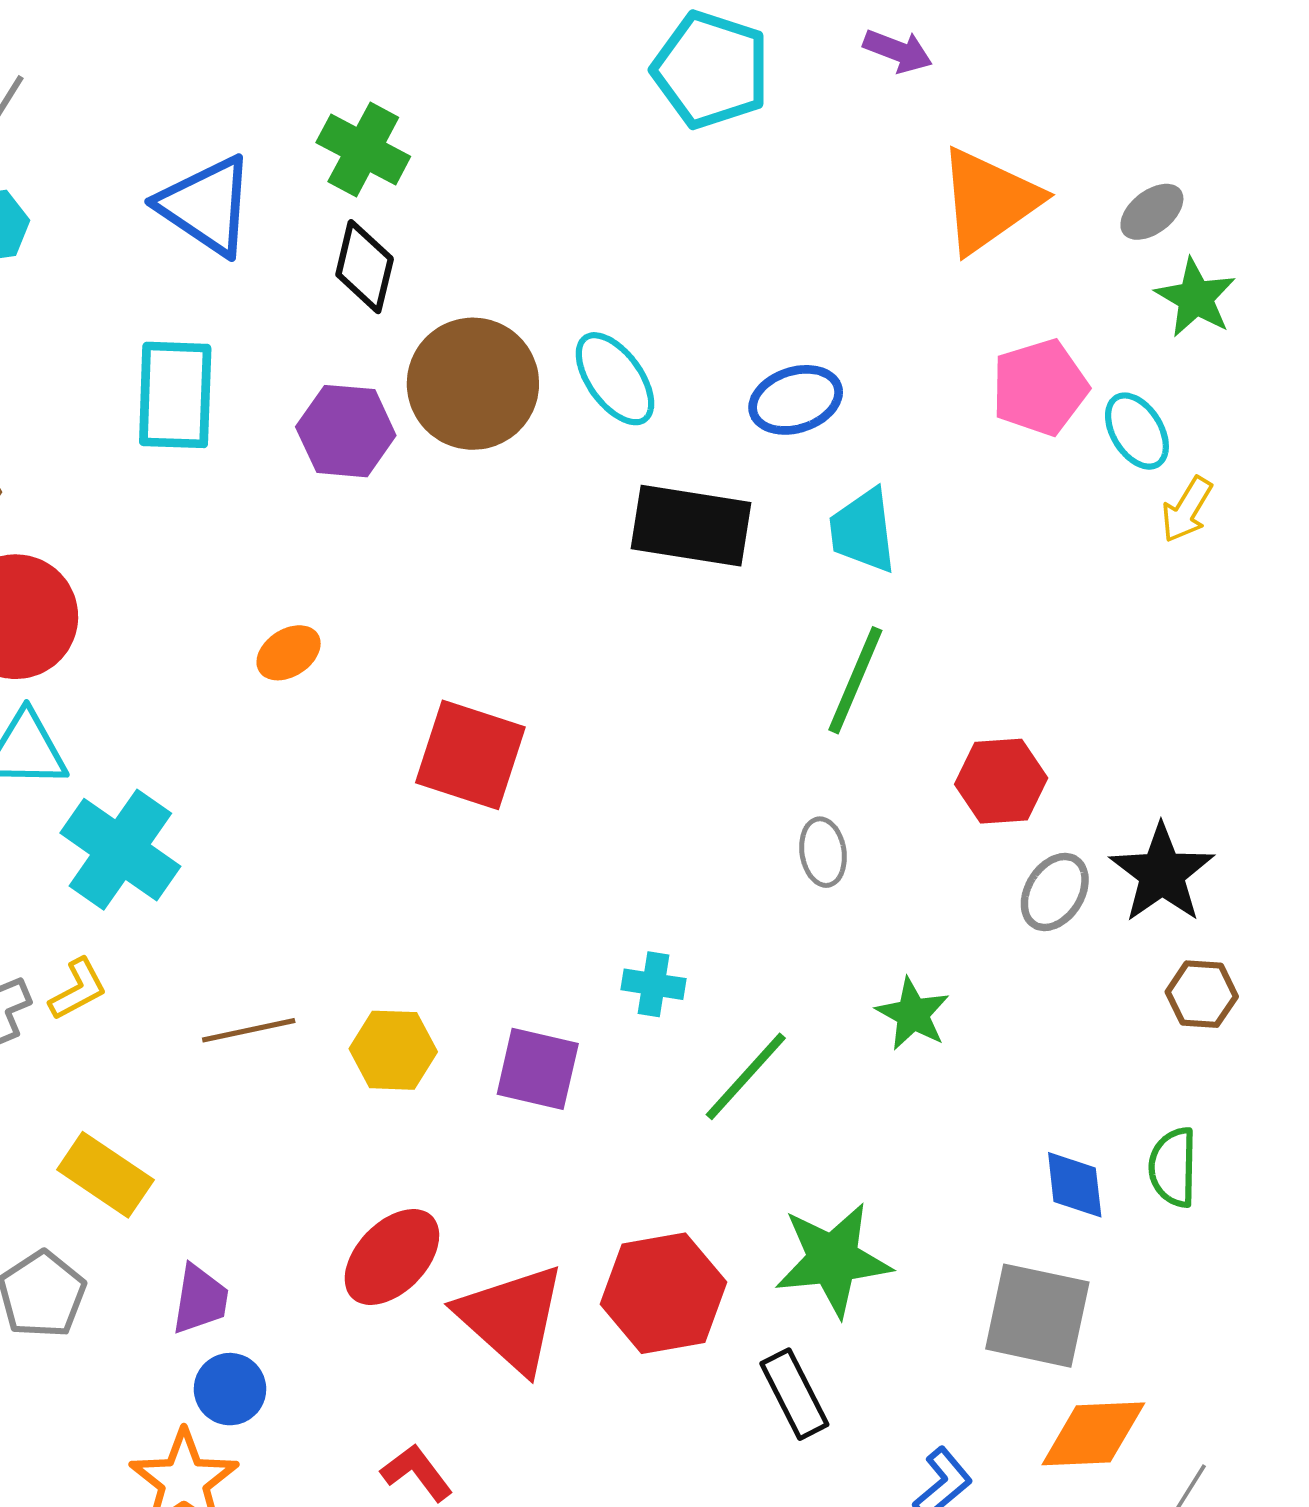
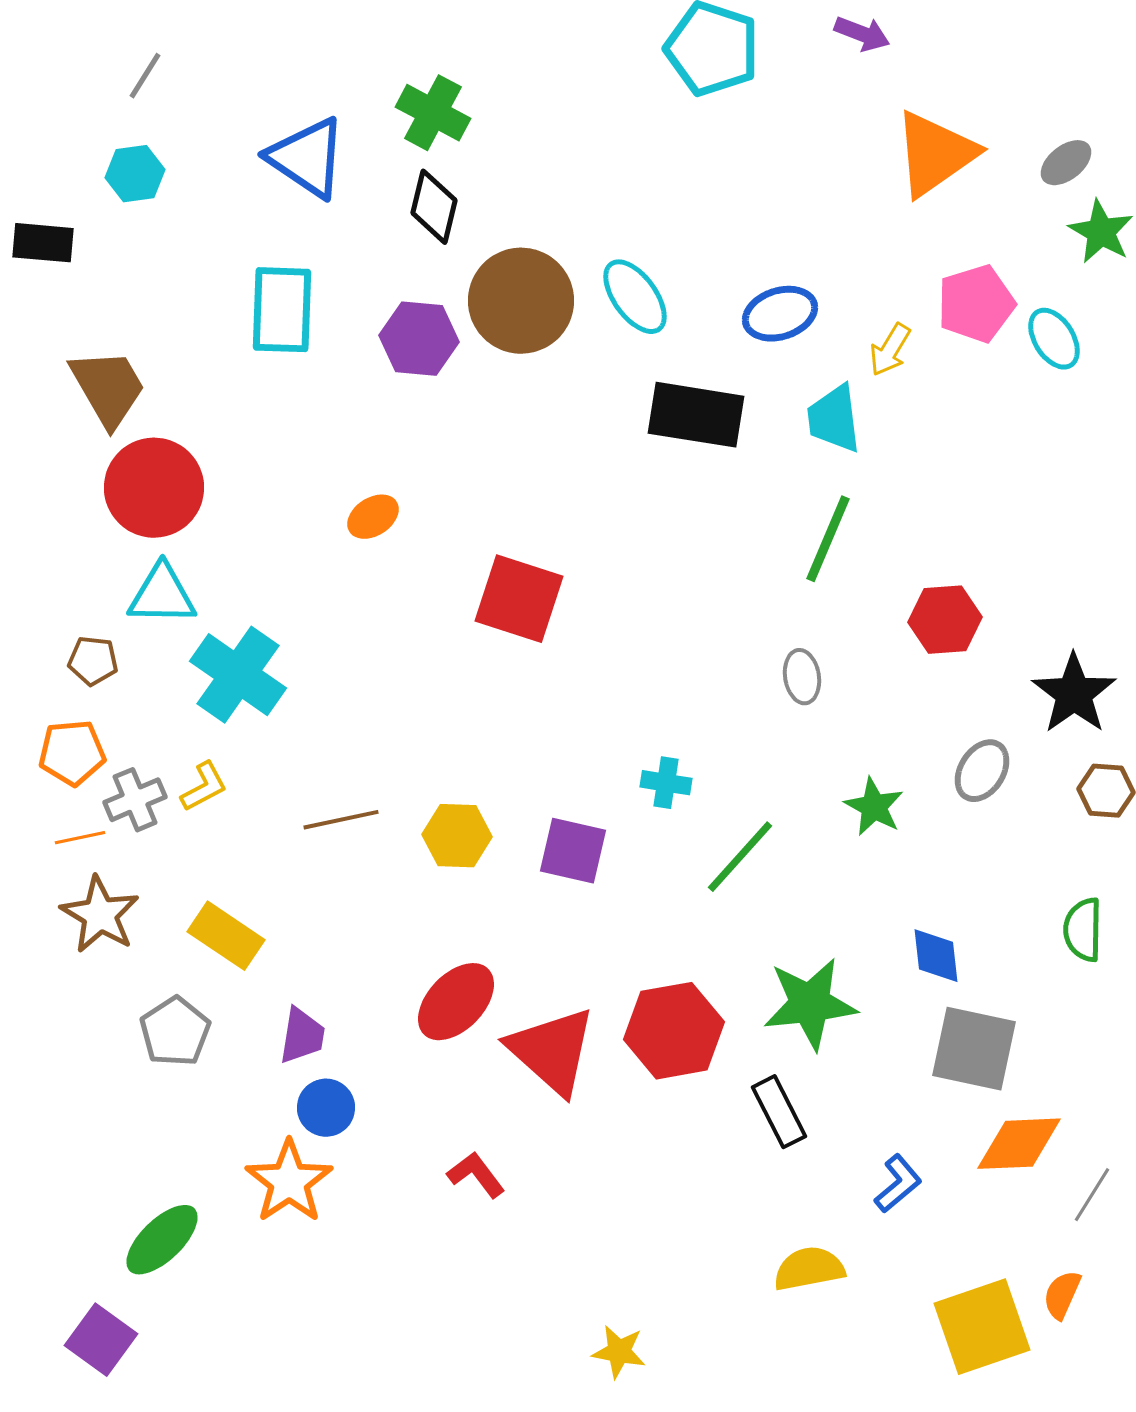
yellow arrow: (1187, 510) -> (890, 350), moved
gray ellipse: (1055, 892) -> (982, 771), moved
blue diamond: (1075, 1185) -> (936, 956), moved

